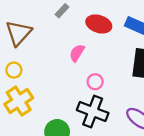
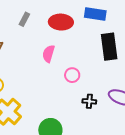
black cross: (93, 112) -> (89, 101), moved, size x0.5

